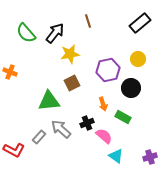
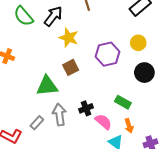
yellow star: (70, 54) -> (69, 38), turned 30
black circle: (131, 88) -> (144, 73), moved
orange arrow: (103, 104) -> (129, 126), moved
gray arrow: (61, 129) -> (59, 115), turned 40

